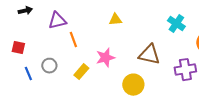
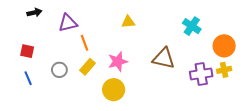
yellow rectangle: (81, 72) -> (88, 67), moved
blue line: (28, 74) -> (28, 78), moved
yellow circle: (133, 85) -> (114, 90), moved

